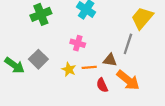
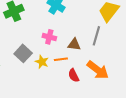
gray square: (38, 59) -> (23, 53), moved
brown triangle: (110, 60) -> (74, 44), moved

